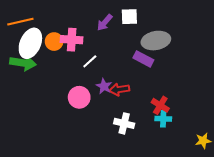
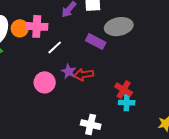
purple rectangle: (143, 59) -> (96, 42), moved
white cross: (124, 123) -> (91, 125), moved

